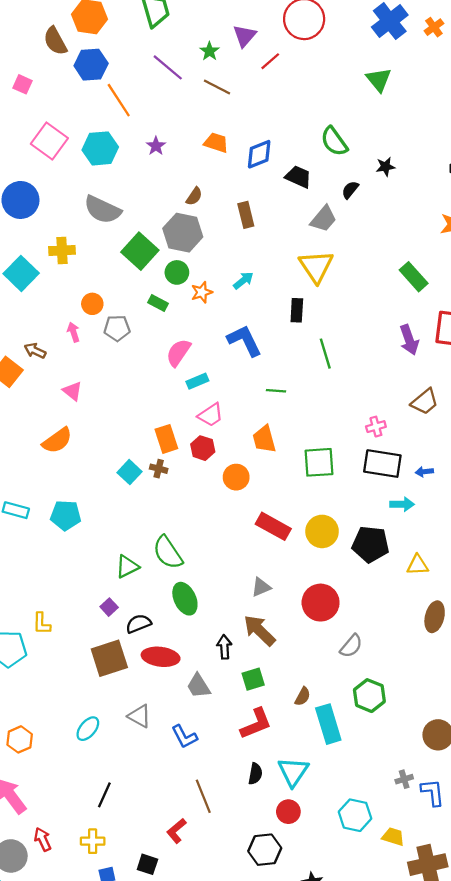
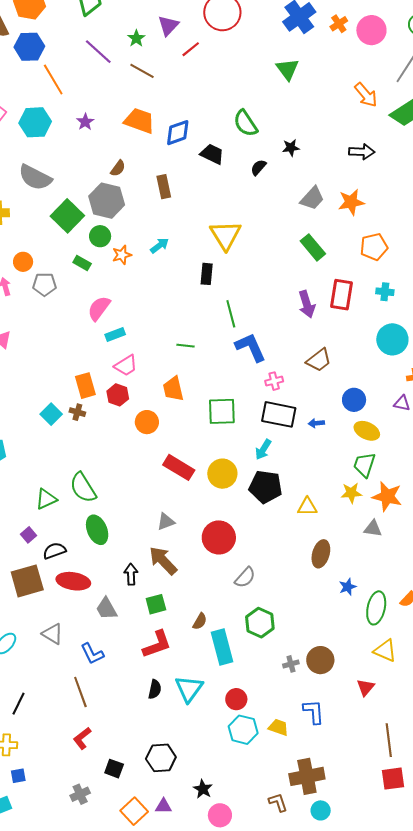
orange trapezoid: (216, 143) -> (139, 121), size x1.4
gray trapezoid: (323, 219) -> (312, 198), moved
blue L-shape: (244, 341) -> (251, 347), moved
cyan arrow: (402, 504) -> (263, 449), moved, turned 120
gray cross: (404, 779) -> (291, 664), moved
brown line: (203, 796) -> (80, 692), moved
red circle: (288, 812) -> (236, 699), moved
yellow trapezoid: (393, 837) -> (278, 727), moved
black square: (147, 864) -> (114, 769), moved

